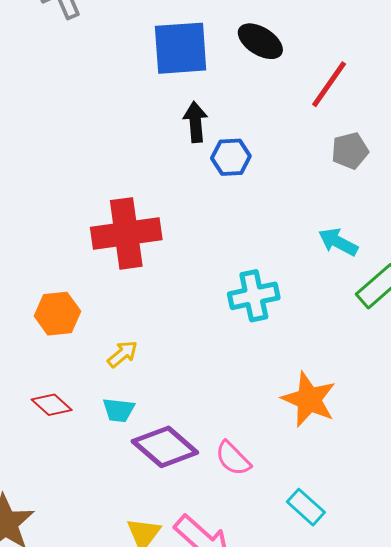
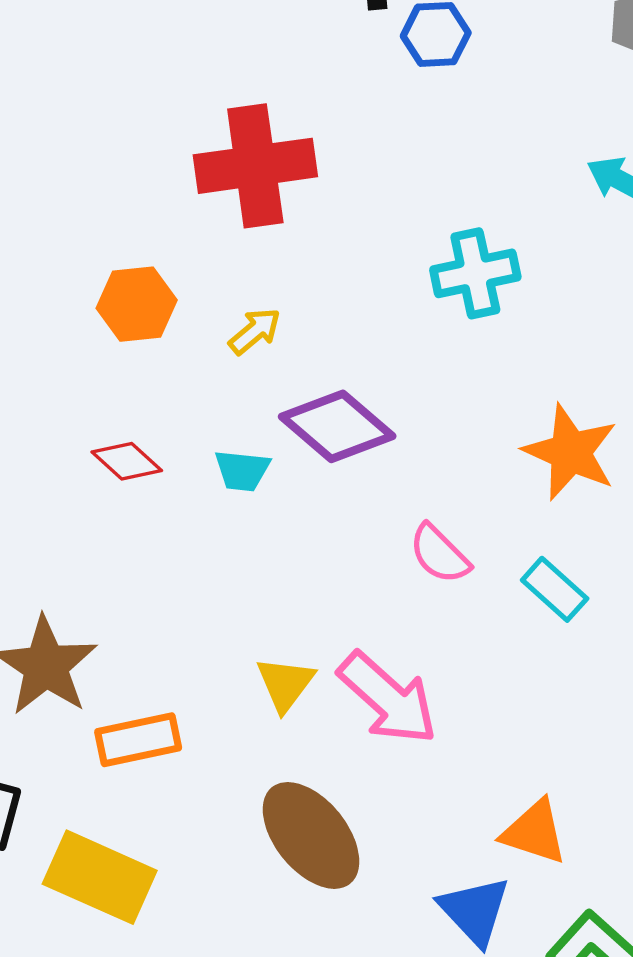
yellow arrow: (122, 354) -> (255, 331), moved
purple diamond: (165, 447) -> (337, 426), moved
cyan rectangle: (306, 507) -> (555, 589), moved

